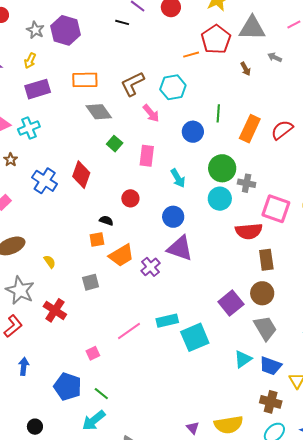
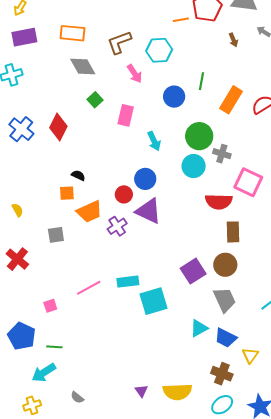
red circle: (130, 198) -> (124, 194), moved
green line: (101, 394) -> (54, 347), turned -42

